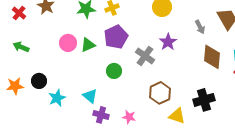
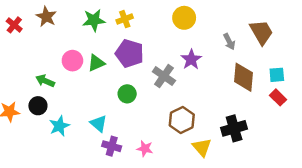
purple pentagon: (116, 37) -> (129, 53), turned -30
green arrow: (21, 47) -> (45, 81), moved
yellow triangle: (177, 116) -> (202, 147), turned 30

